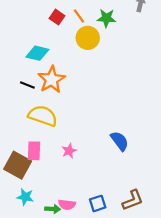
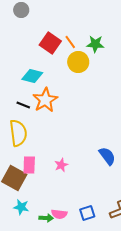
red square: (57, 17) -> (50, 43), size x1.5
yellow semicircle: (43, 116) -> (18, 133), moved, turned 64

